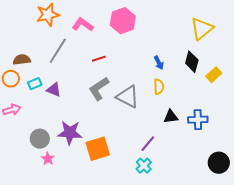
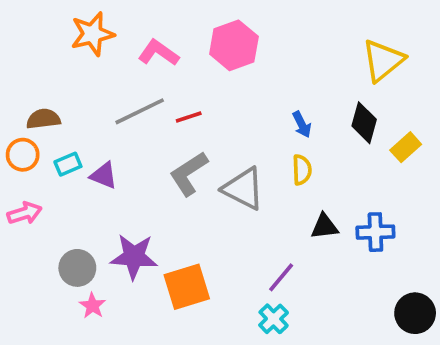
gray line: (58, 51) -> (140, 111), moved, turned 32

